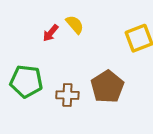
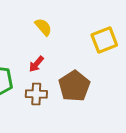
red arrow: (51, 33) -> (36, 64), moved

